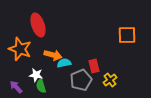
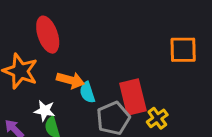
cyan semicircle: (64, 63) -> (87, 92), turned -96
red rectangle: (94, 66) -> (133, 97), size x1.6

